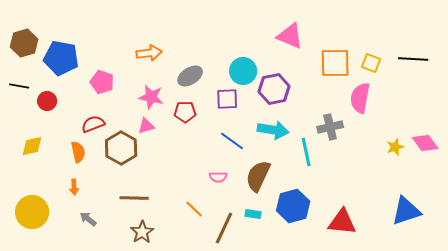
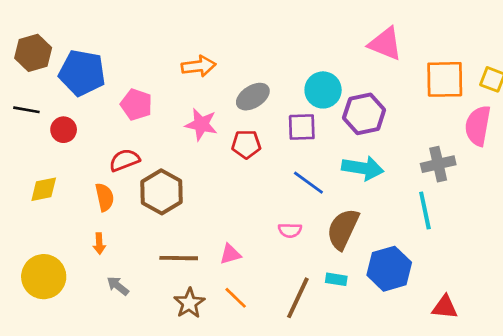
pink triangle: (146, 126) -> (230, 254), moved
cyan line: (306, 152) -> (425, 210), moved
orange line: (194, 209) -> (236, 298), moved
red triangle: (342, 222) -> (445, 307), moved, size x0.7

